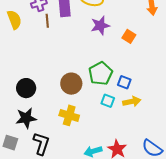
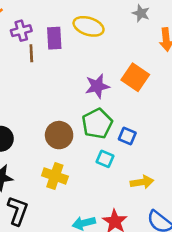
purple star: (100, 25) -> (97, 86), moved
orange square: (129, 36) -> (135, 77), size x1.5
yellow arrow: (132, 102) -> (142, 182), moved

